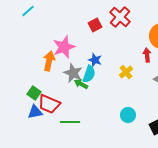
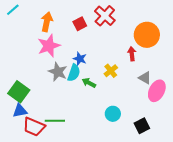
orange arrow: (49, 61) -> (47, 22), moved
green arrow: (81, 84) -> (89, 83), moved
green square: (34, 93) -> (19, 92), size x1.5
red trapezoid: (49, 104) -> (34, 127), moved

